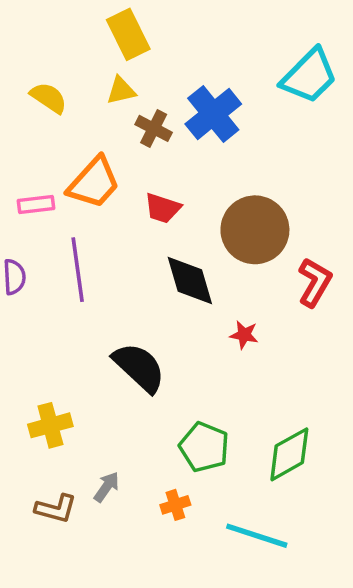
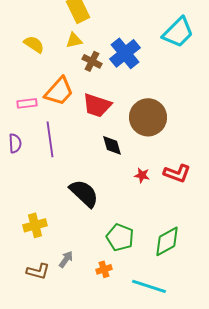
red trapezoid: (163, 208) -> (97, 105), size x1.4
black diamond: (190, 281) -> (112, 145), size x0.7
red L-shape: (315, 282) -> (177, 173), moved, turned 80

